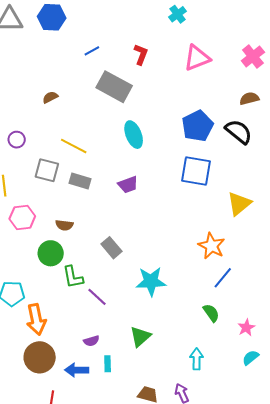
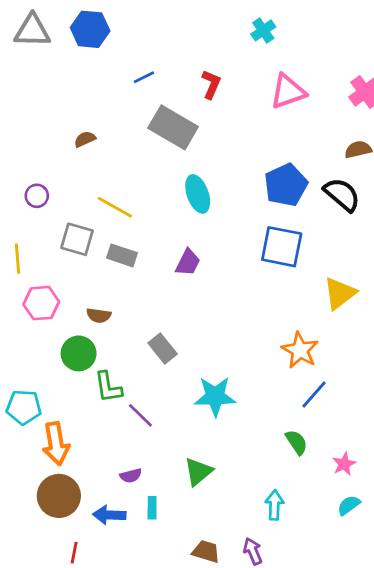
purple trapezoid: (128, 185) -> (188, 262), turned -45

